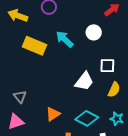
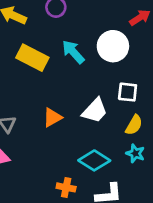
white circle: (94, 32) -> (113, 46), size x1.5
orange triangle: (53, 114) -> (52, 117), moved
cyan star: (117, 119) -> (135, 153), moved

